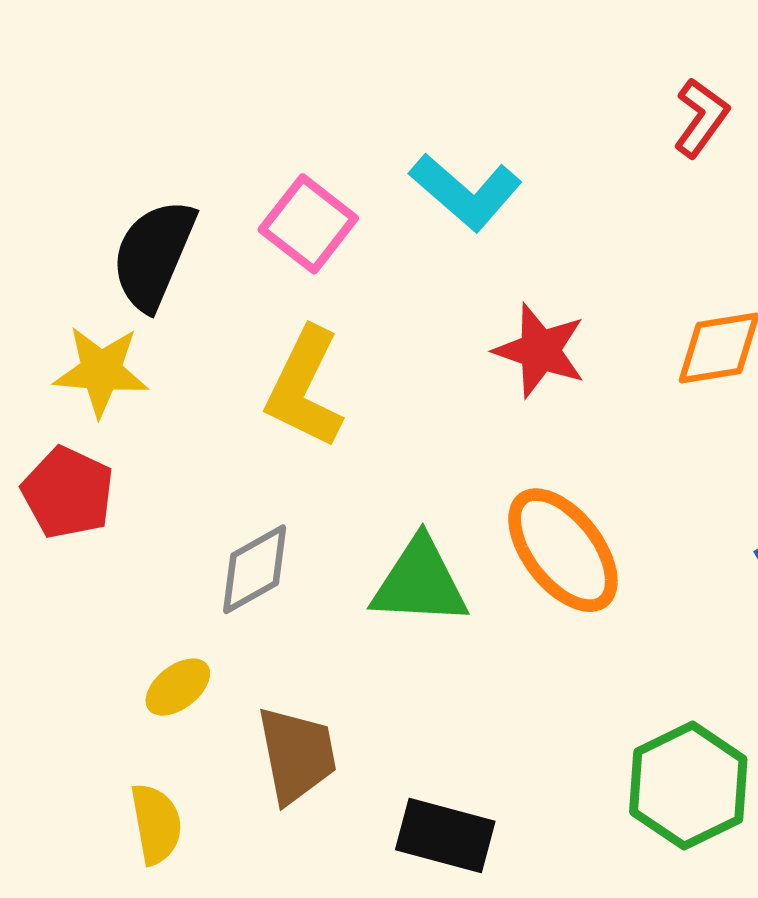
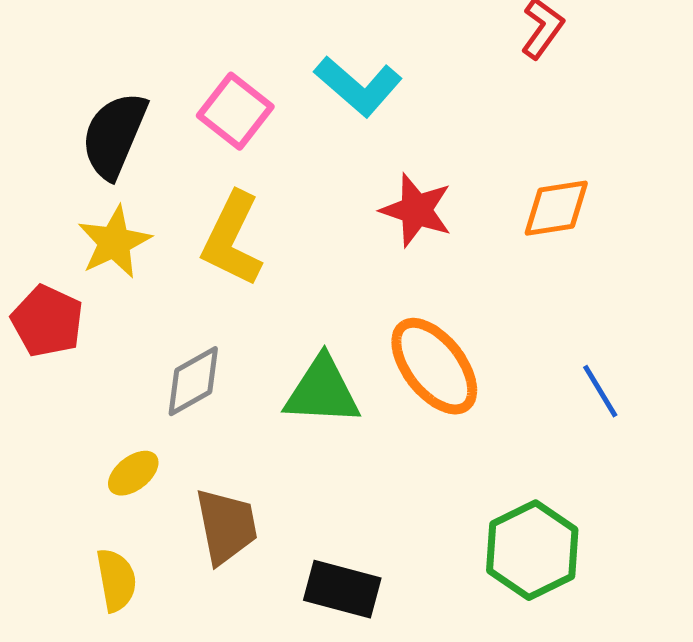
yellow star: (101, 371) -> (114, 242), moved, turned -30

